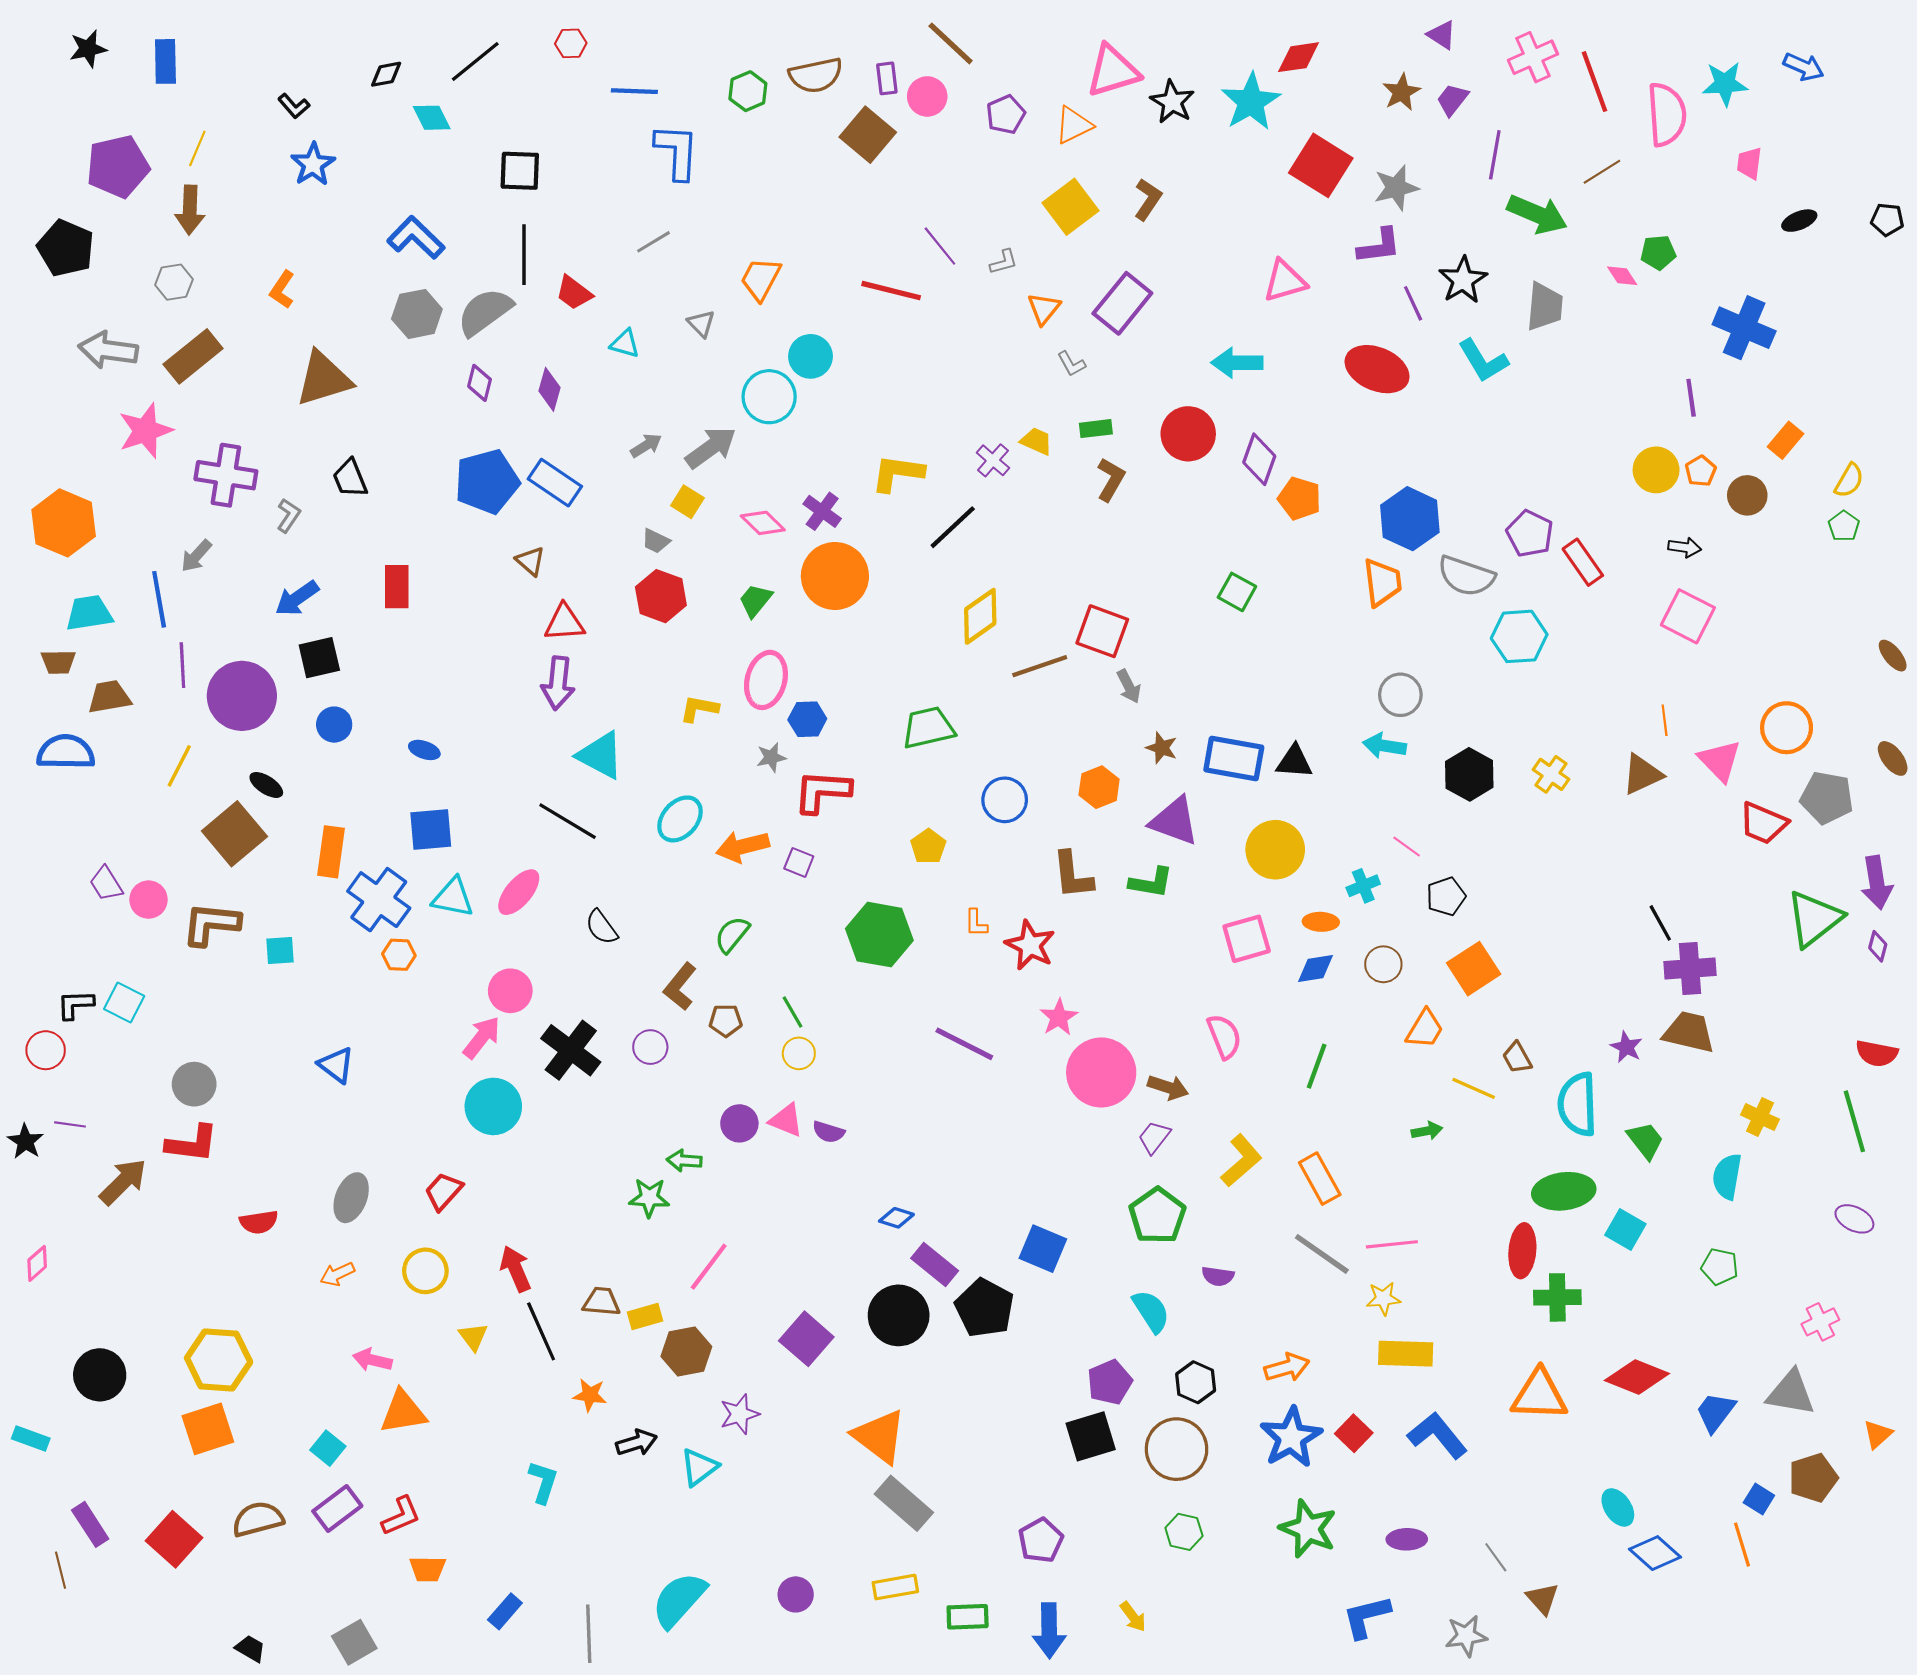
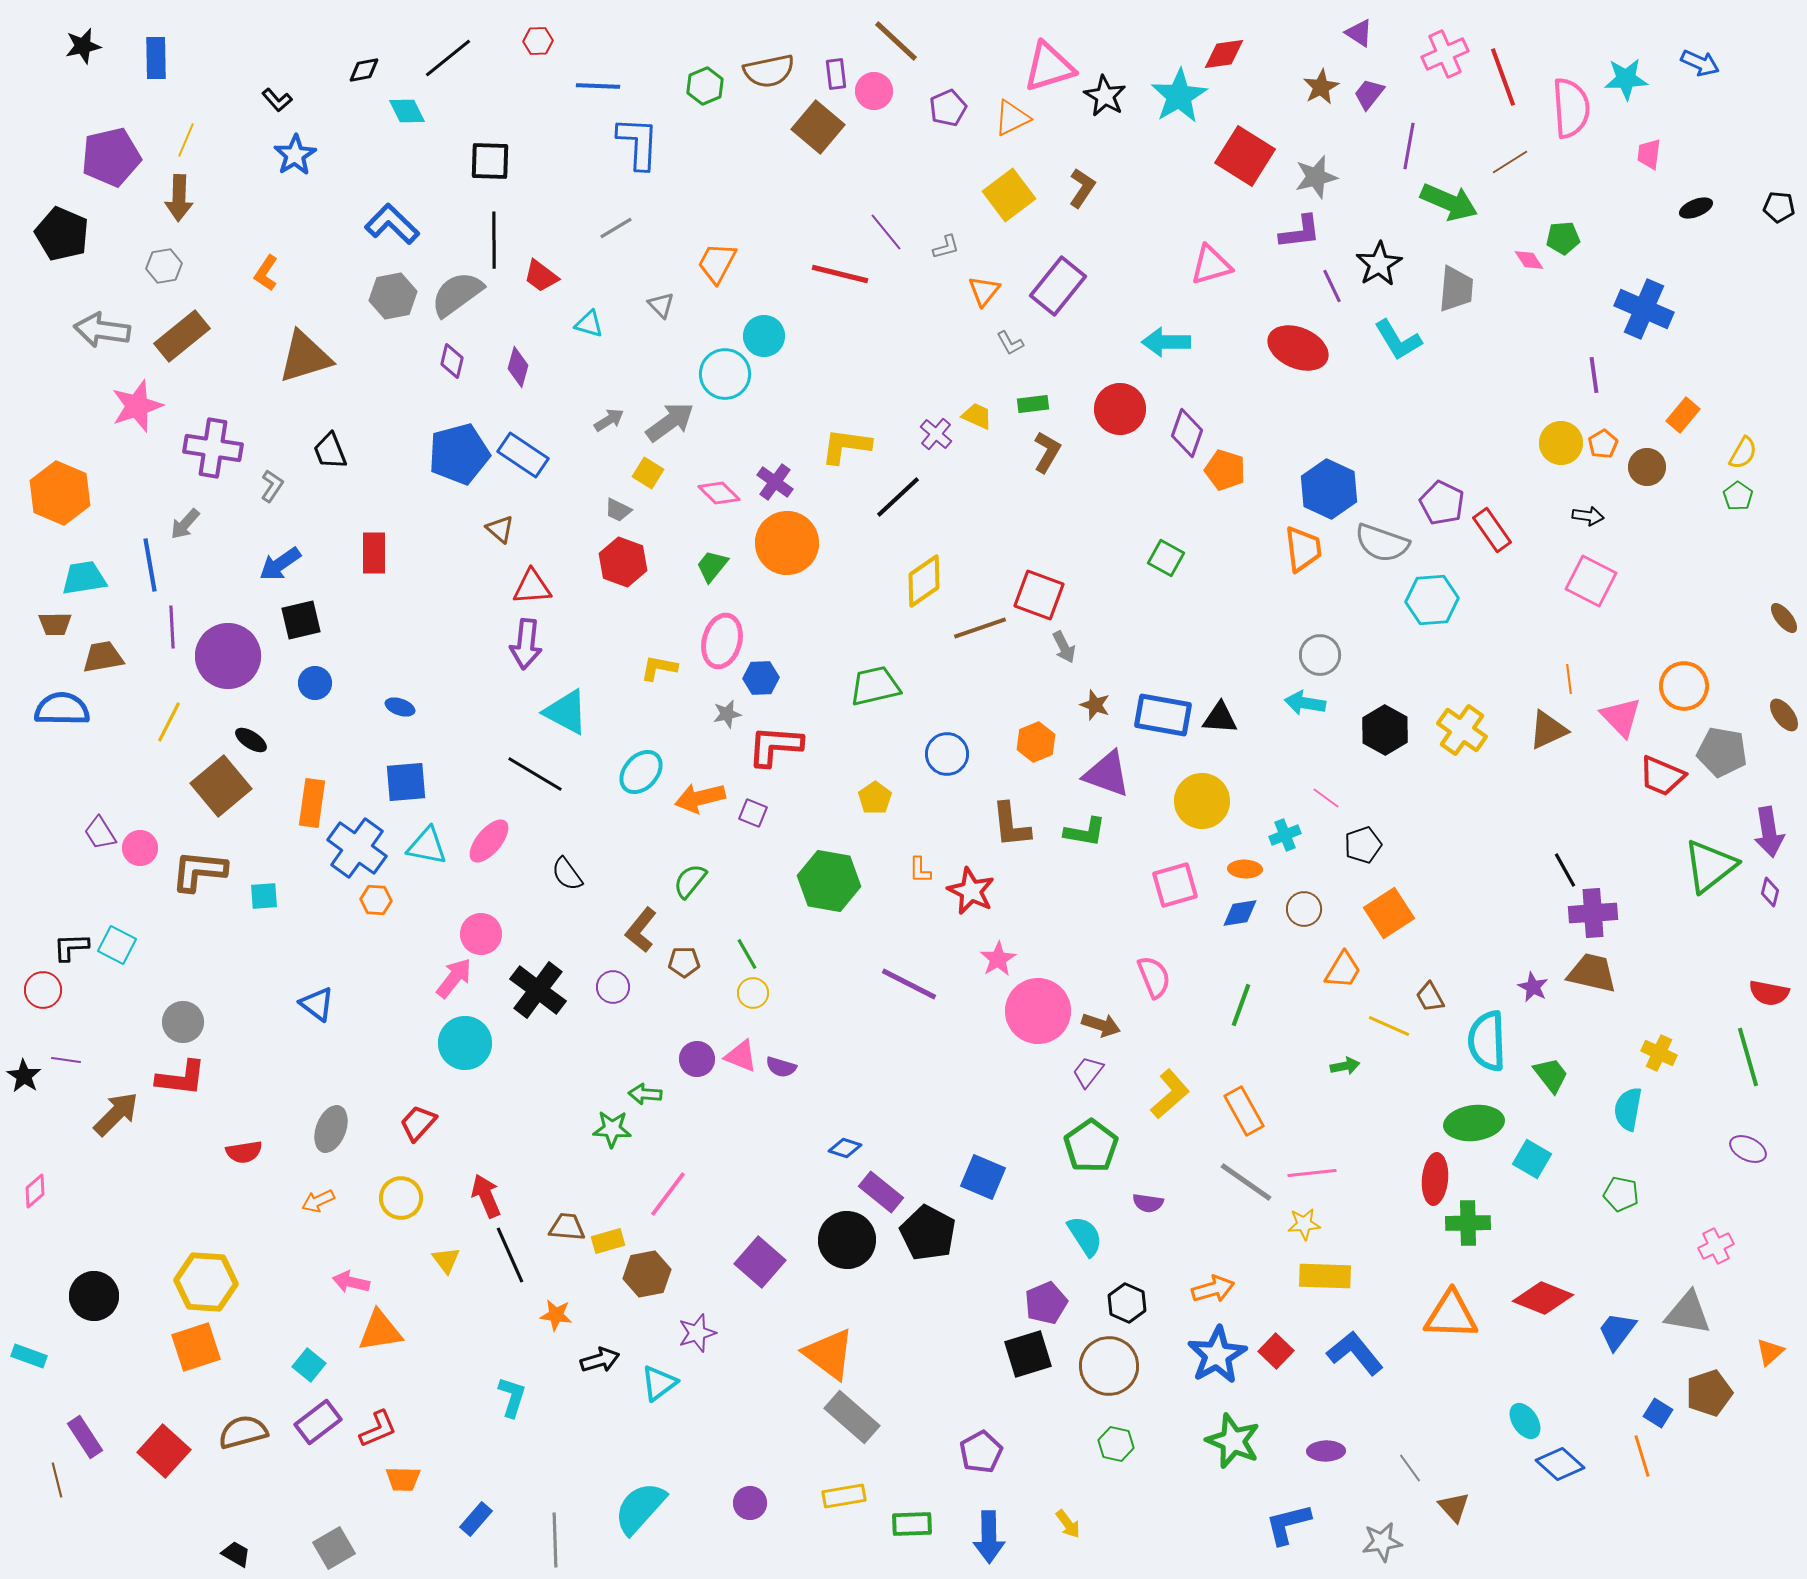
yellow cross: (1551, 774) -> (1462, 730), size x1.4

